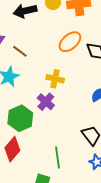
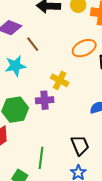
purple cross: (46, 102) -> (45, 100), turned 30

